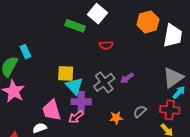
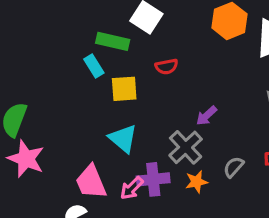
cyan rectangle: (25, 52) -> (94, 66), moved
yellow square: (66, 73) -> (124, 89), moved
gray cross: (104, 82) -> (186, 147), moved
purple cross: (81, 102) -> (153, 179), moved

